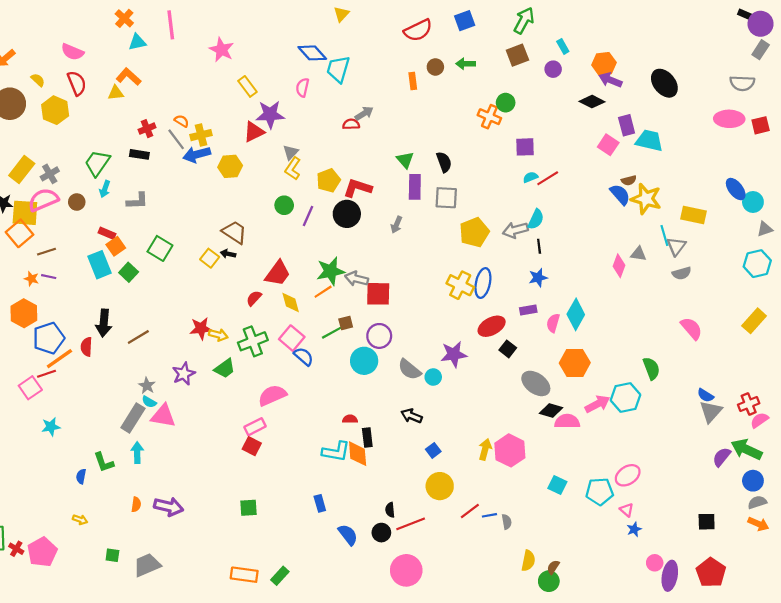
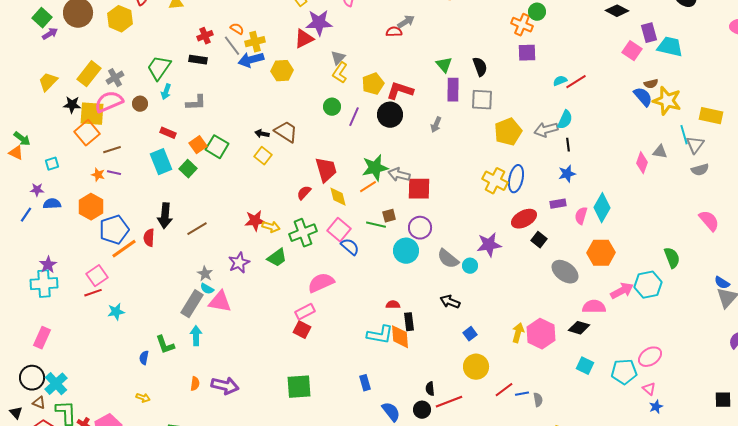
purple square: (525, 147) -> (527, 53), moved
orange square: (116, 246) -> (198, 145), moved
black arrow: (228, 254) -> (262, 134), moved
red trapezoid: (278, 273) -> (326, 170), turned -52
green line: (332, 333) -> (376, 225), turned 42
red line: (47, 374) -> (93, 293), moved
black diamond: (551, 410) -> (579, 328), moved
green square: (249, 508) -> (299, 387), size x1.5

